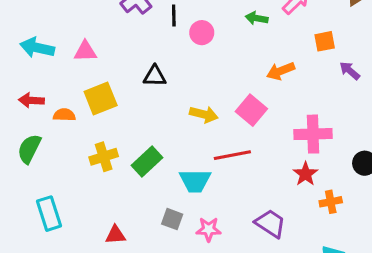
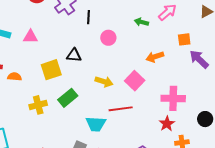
pink circle: (202, 33) -> (108, 38), moved
purple arrow: (350, 71) -> (199, 59), size x1.5
yellow square: (101, 98) -> (51, 70), moved
green rectangle: (147, 161) -> (68, 98), moved

